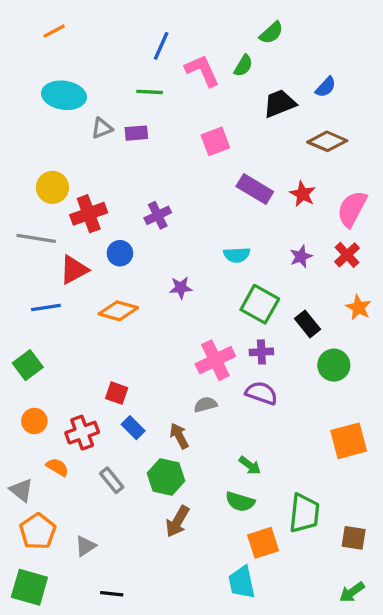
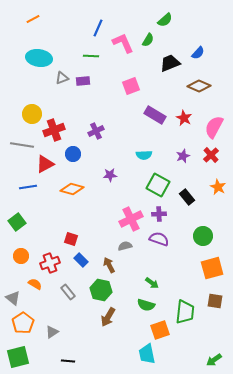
green circle: (334, 365) -> (203, 236), moved
brown square: (354, 538) -> (215, 301), moved
green square: (29, 587) -> (18, 357), turned -30

